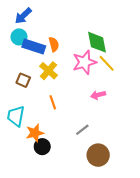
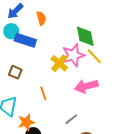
orange semicircle: (54, 44) -> (41, 18), moved
yellow cross: (49, 71) -> (59, 63), moved
pink arrow: (98, 95) -> (86, 86), size x1.6

